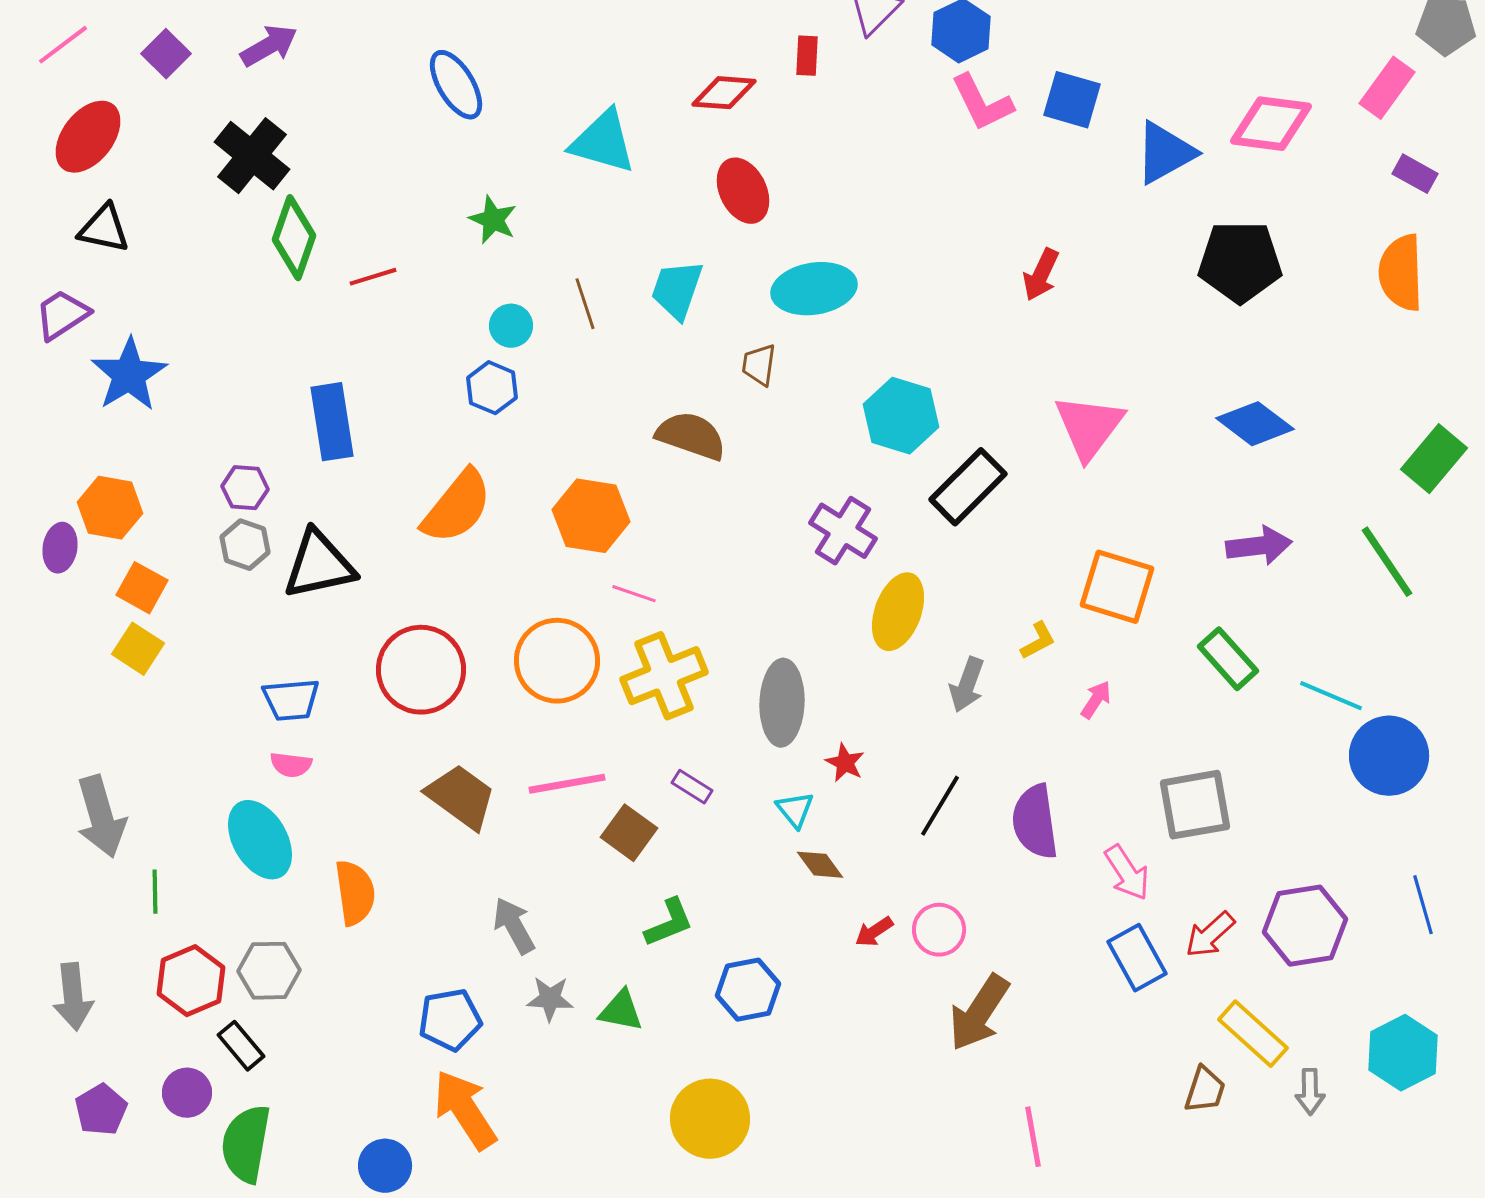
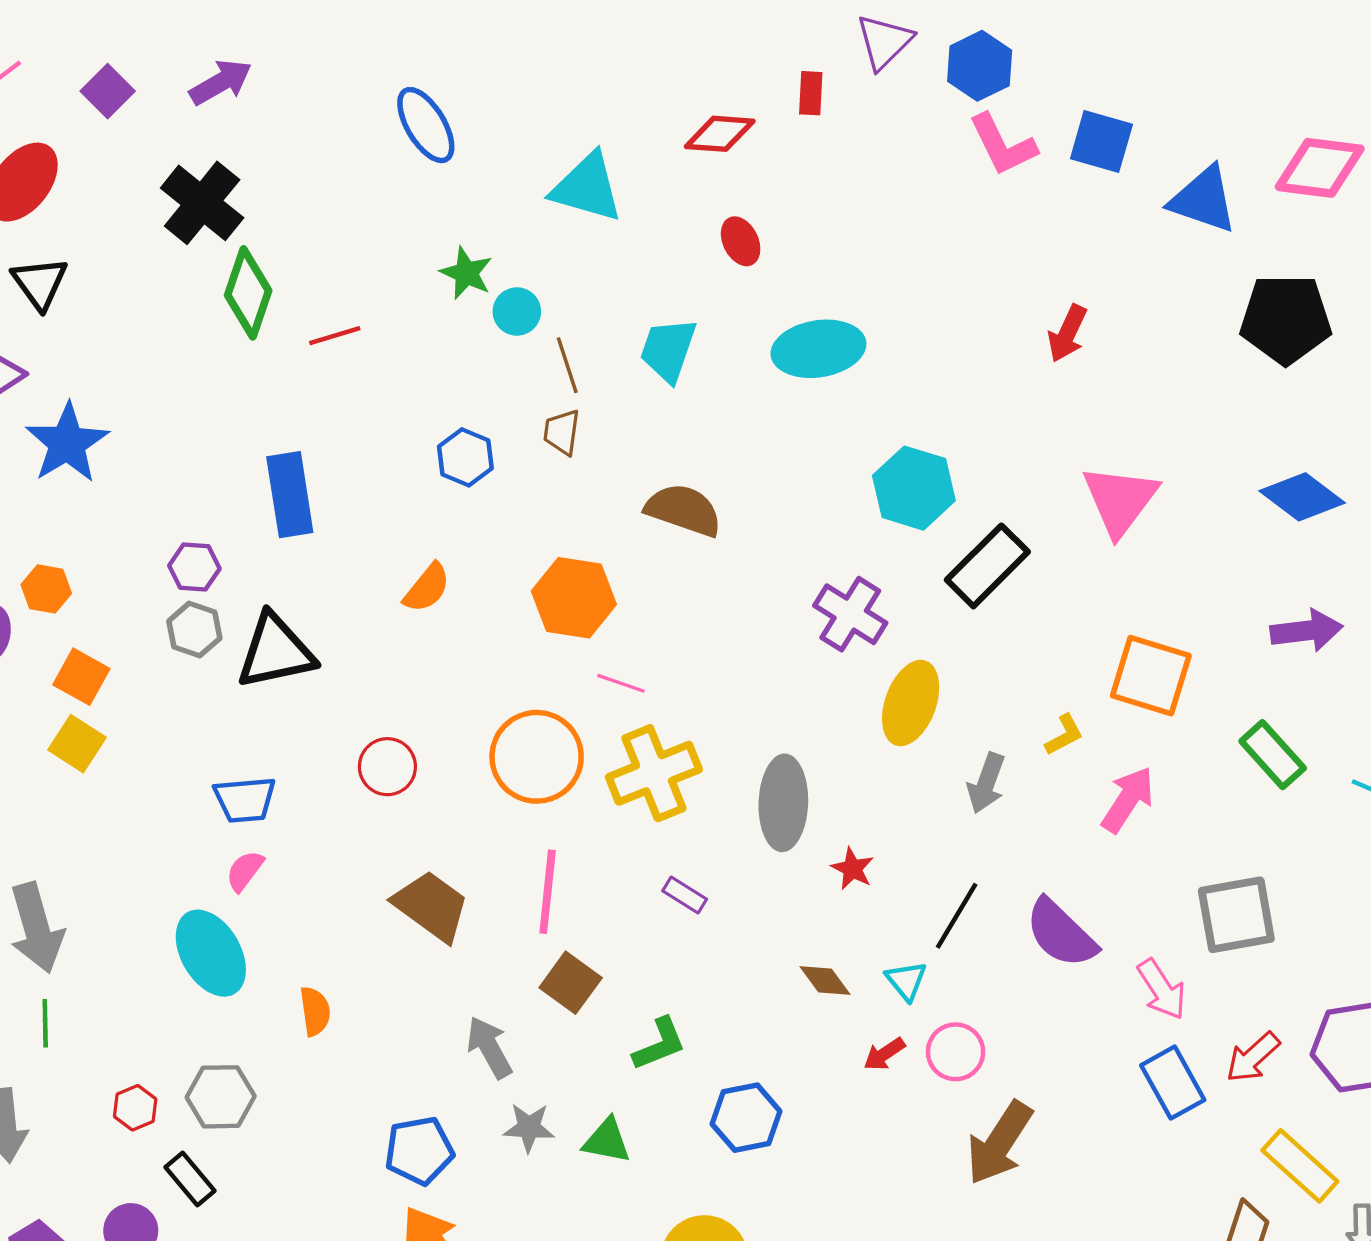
blue triangle: (1165, 153) -> (1203, 200), turned 48
red ellipse: (743, 191) -> (741, 241), size x0.7
black triangle: (104, 229) -> (40, 283), turned 42
cyan circle: (511, 326) -> (517, 311), moved
brown trapezoid: (759, 365) -> (562, 432), moved
orange semicircle: (457, 507) -> (427, 588), size x0.6
orange hexagon: (110, 508) -> (46, 589), size x0.7
red circle: (421, 670) -> (387, 767), size x0.6
pink arrow: (1096, 700) -> (1128, 800), size x1.6
pink semicircle: (291, 765) -> (245, 871), turned 120
pink line: (567, 784) -> (548, 892), turned -74
cyan triangle: (795, 810) -> (906, 981), moved
purple semicircle: (1035, 822) -> (1061, 933), turned -38
brown square: (629, 833) -> (571, 983), moved
green line: (155, 892) -> (45, 1023), moved
orange semicircle: (355, 893) -> (315, 1011), size x0.7
red hexagon: (191, 981) -> (135, 1108), size x0.6

